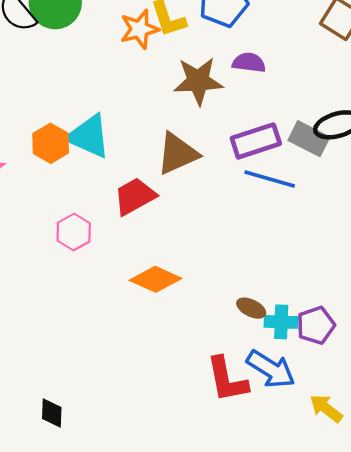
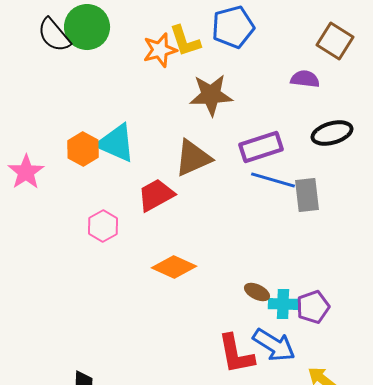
purple semicircle: (249, 63) -> (305, 79), moved
gray rectangle: (309, 139) -> (307, 195), moved, turned 56

